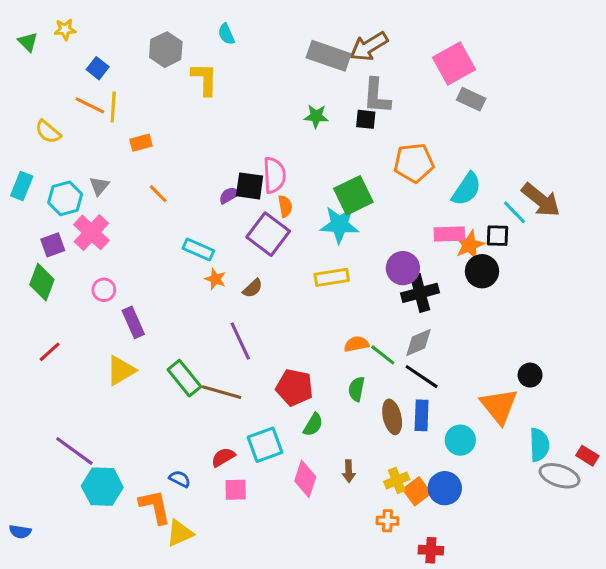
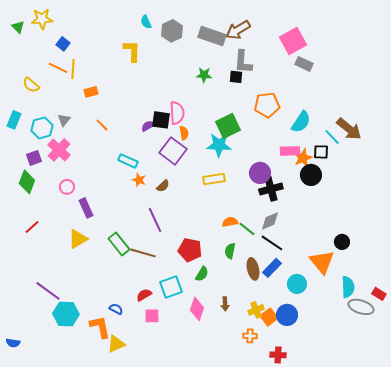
yellow star: (65, 29) -> (42, 19), size x1.5
gray hexagon: (166, 50) -> (172, 31), moved
blue rectangle: (422, 415) -> (272, 268), turned 42

